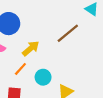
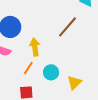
yellow arrow: (31, 48) -> (35, 47), turned -48

